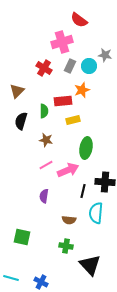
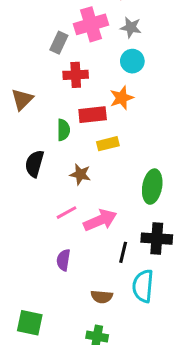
gray star: (105, 55) -> (131, 27), moved
gray rectangle: (70, 66) -> (59, 43), moved
red cross: (44, 68) -> (76, 75), moved, turned -35
black semicircle: (21, 121) -> (34, 164), moved
brown star: (46, 140) -> (80, 174), moved
green ellipse: (86, 148) -> (152, 187), moved

